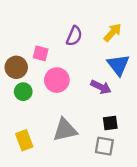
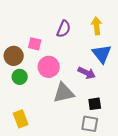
yellow arrow: (113, 32) -> (97, 26), turned -48
gray triangle: (65, 130) -> (64, 93), moved

